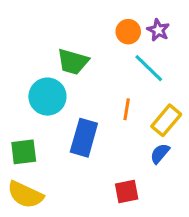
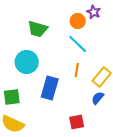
purple star: (158, 30) -> (94, 12), moved
green trapezoid: (73, 62) -> (38, 29), moved
cyan line: (149, 68) -> (78, 44), moved

